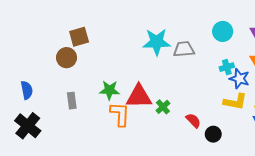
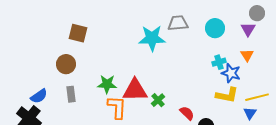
brown square: (79, 37) -> (78, 33), turned 30
gray trapezoid: (184, 49) -> (178, 23), moved
brown circle: (67, 58) -> (66, 64), moved
blue semicircle: (27, 90) -> (39, 96), moved, turned 66

